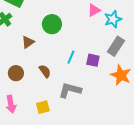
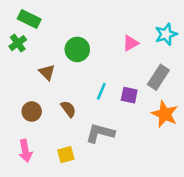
pink triangle: (94, 10) -> (131, 43), moved
cyan star: (113, 19) -> (166, 34), moved
brown triangle: (28, 42) -> (47, 72), turned -40

